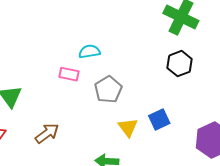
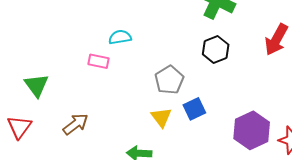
gray pentagon: (108, 89) -> (169, 80), moved

